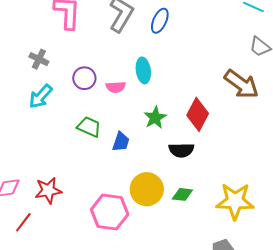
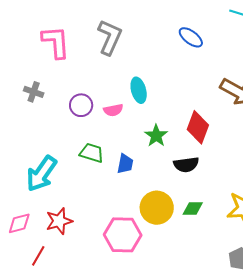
blue ellipse: (160, 21) -> (191, 37), moved, turned -70
cyan arrow: (41, 96) -> (41, 174), moved, size x1.4

